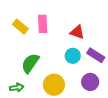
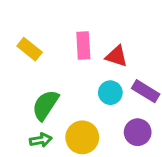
pink rectangle: (43, 24) -> (83, 45), moved
green arrow: (17, 87) -> (41, 140), moved

